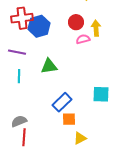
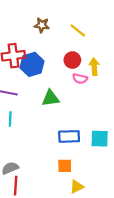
pink semicircle: (83, 39) -> (80, 79), turned -152
green triangle: (49, 66) -> (51, 98), moved
blue rectangle: (62, 102) -> (69, 136), moved, turned 42

